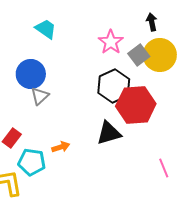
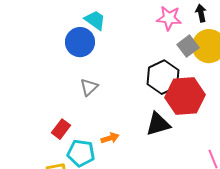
pink star: (111, 42) -> (169, 18), moved, turned -30
blue circle: (31, 74) -> (80, 42), moved

